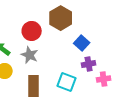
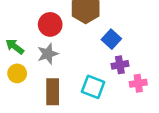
gray star: (30, 55) -> (48, 54), turned 30

